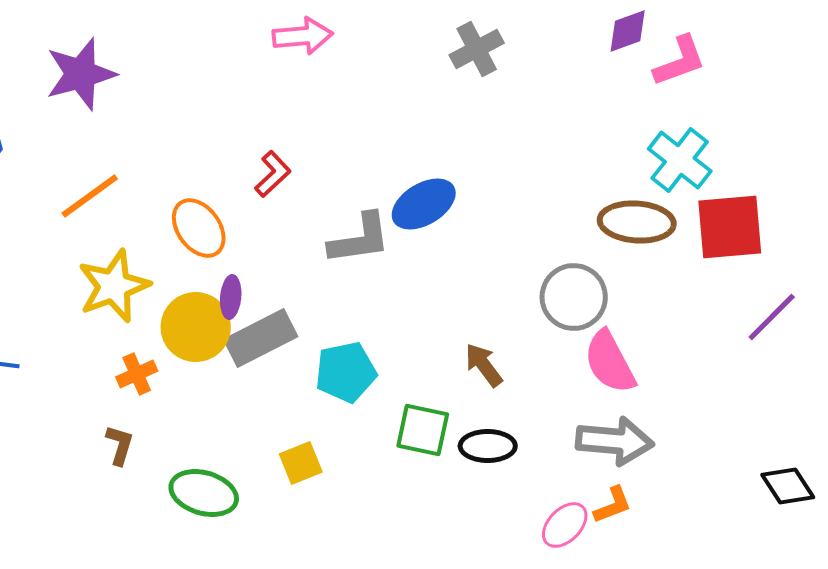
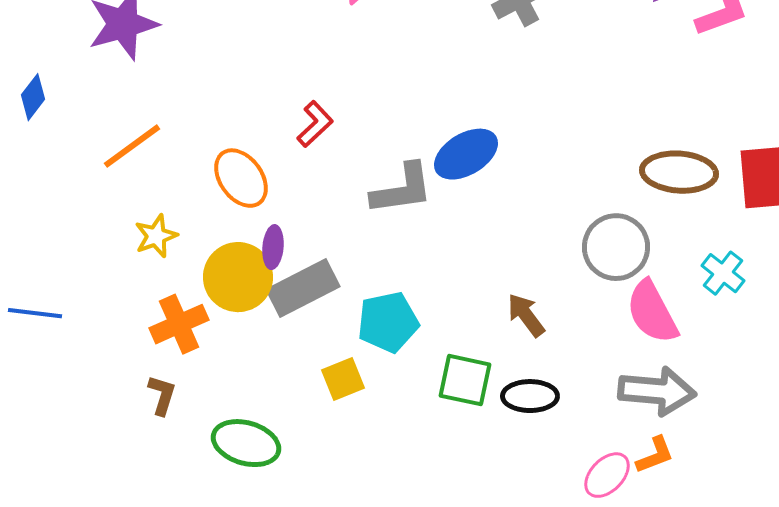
cyan cross: (680, 160) -> (723, 273), moved, size x0.7
yellow star: (114, 286) -> (156, 236), size x0.6
orange cross: (137, 374) -> (179, 324), size x1.4
yellow square: (301, 463) -> (343, 379), moved

